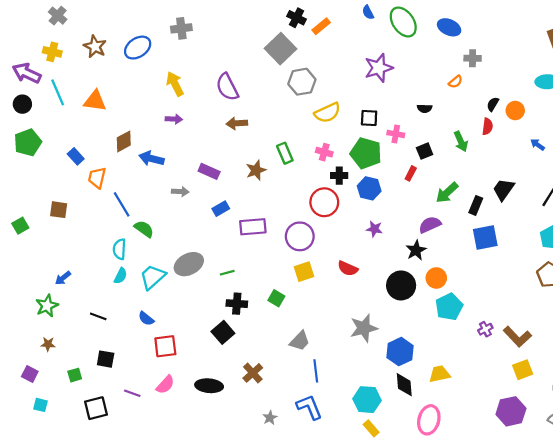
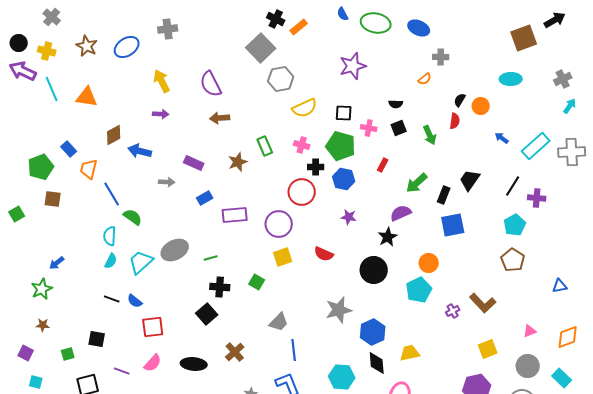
green ellipse: (403, 22) -> (376, 23), turned -44
black circle: (22, 104) -> (19, 43), moved
green pentagon: (28, 143) -> (41, 167), moved
black square: (425, 151) -> (399, 128), moved
orange circle: (436, 278) -> (429, 263), moved
black line: (98, 316) -> (112, 299), moved
brown L-shape: (517, 337) -> (483, 303), moved

